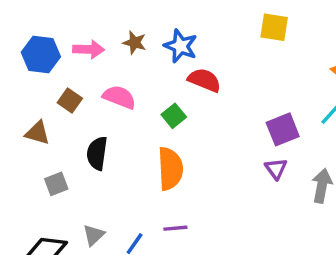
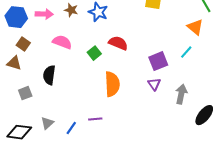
red semicircle: (204, 80) -> (118, 43), moved
brown square: (70, 100) -> (23, 44), moved
orange semicircle: (170, 169) -> (112, 84), moved

